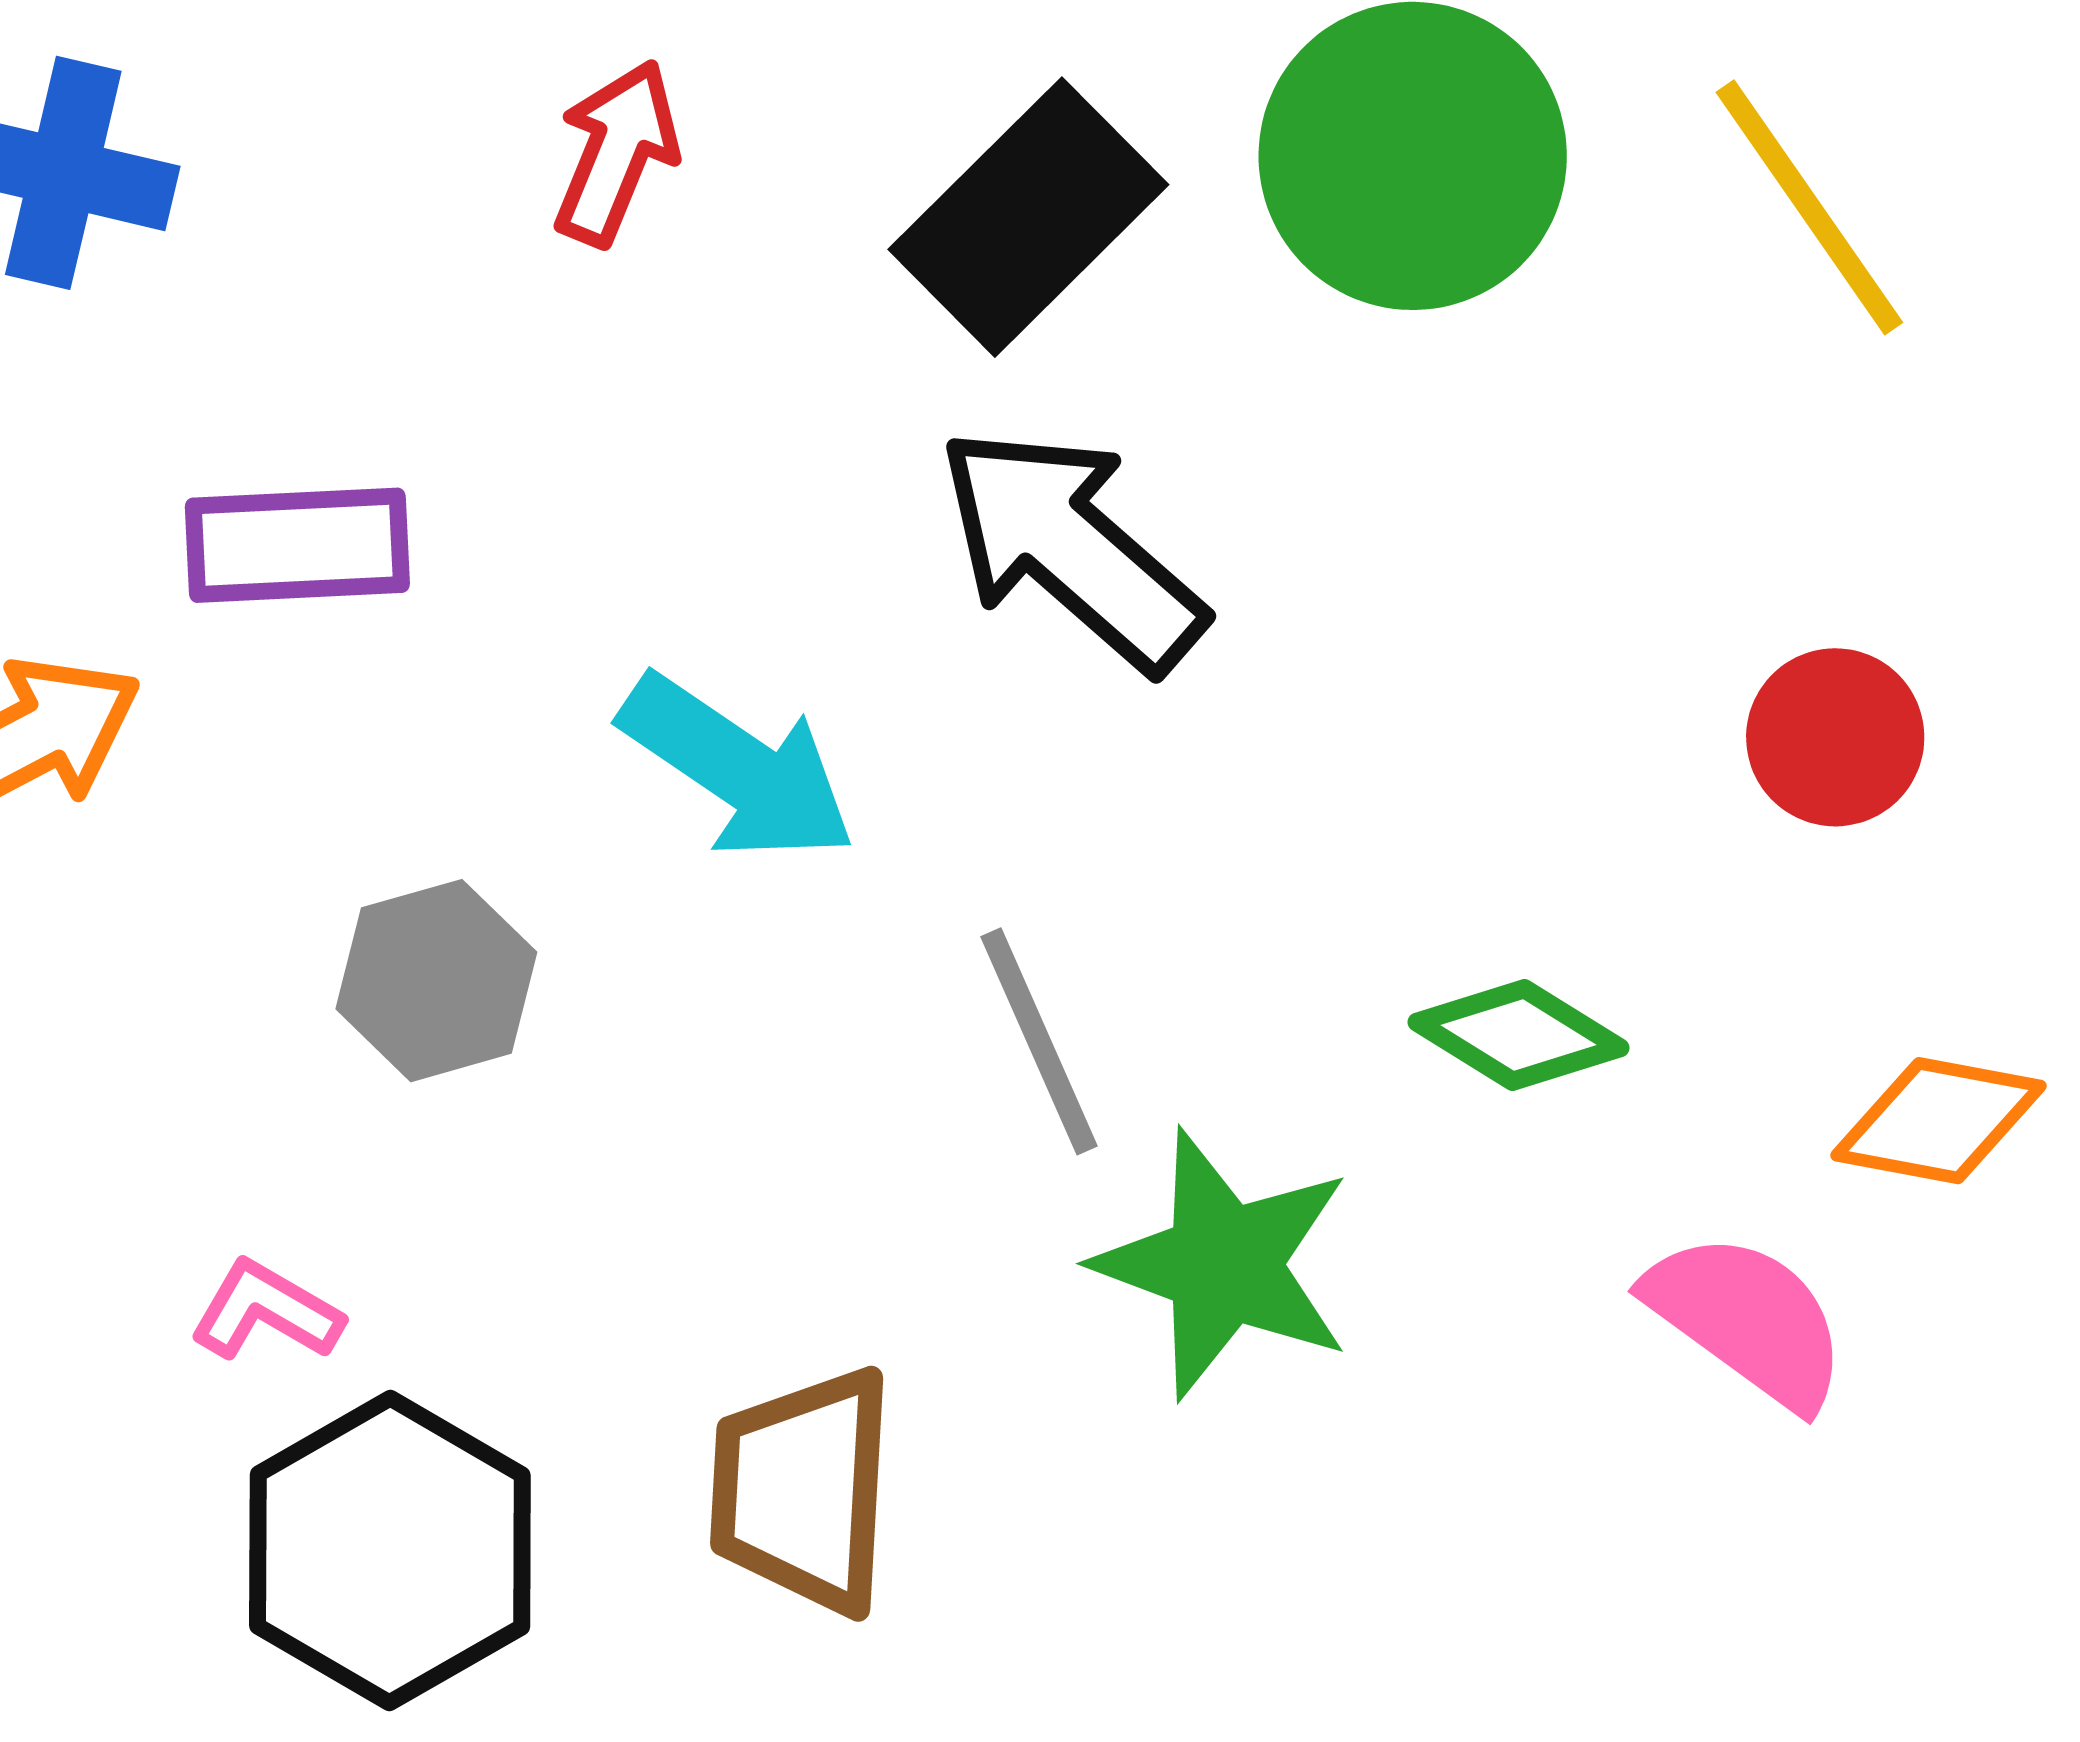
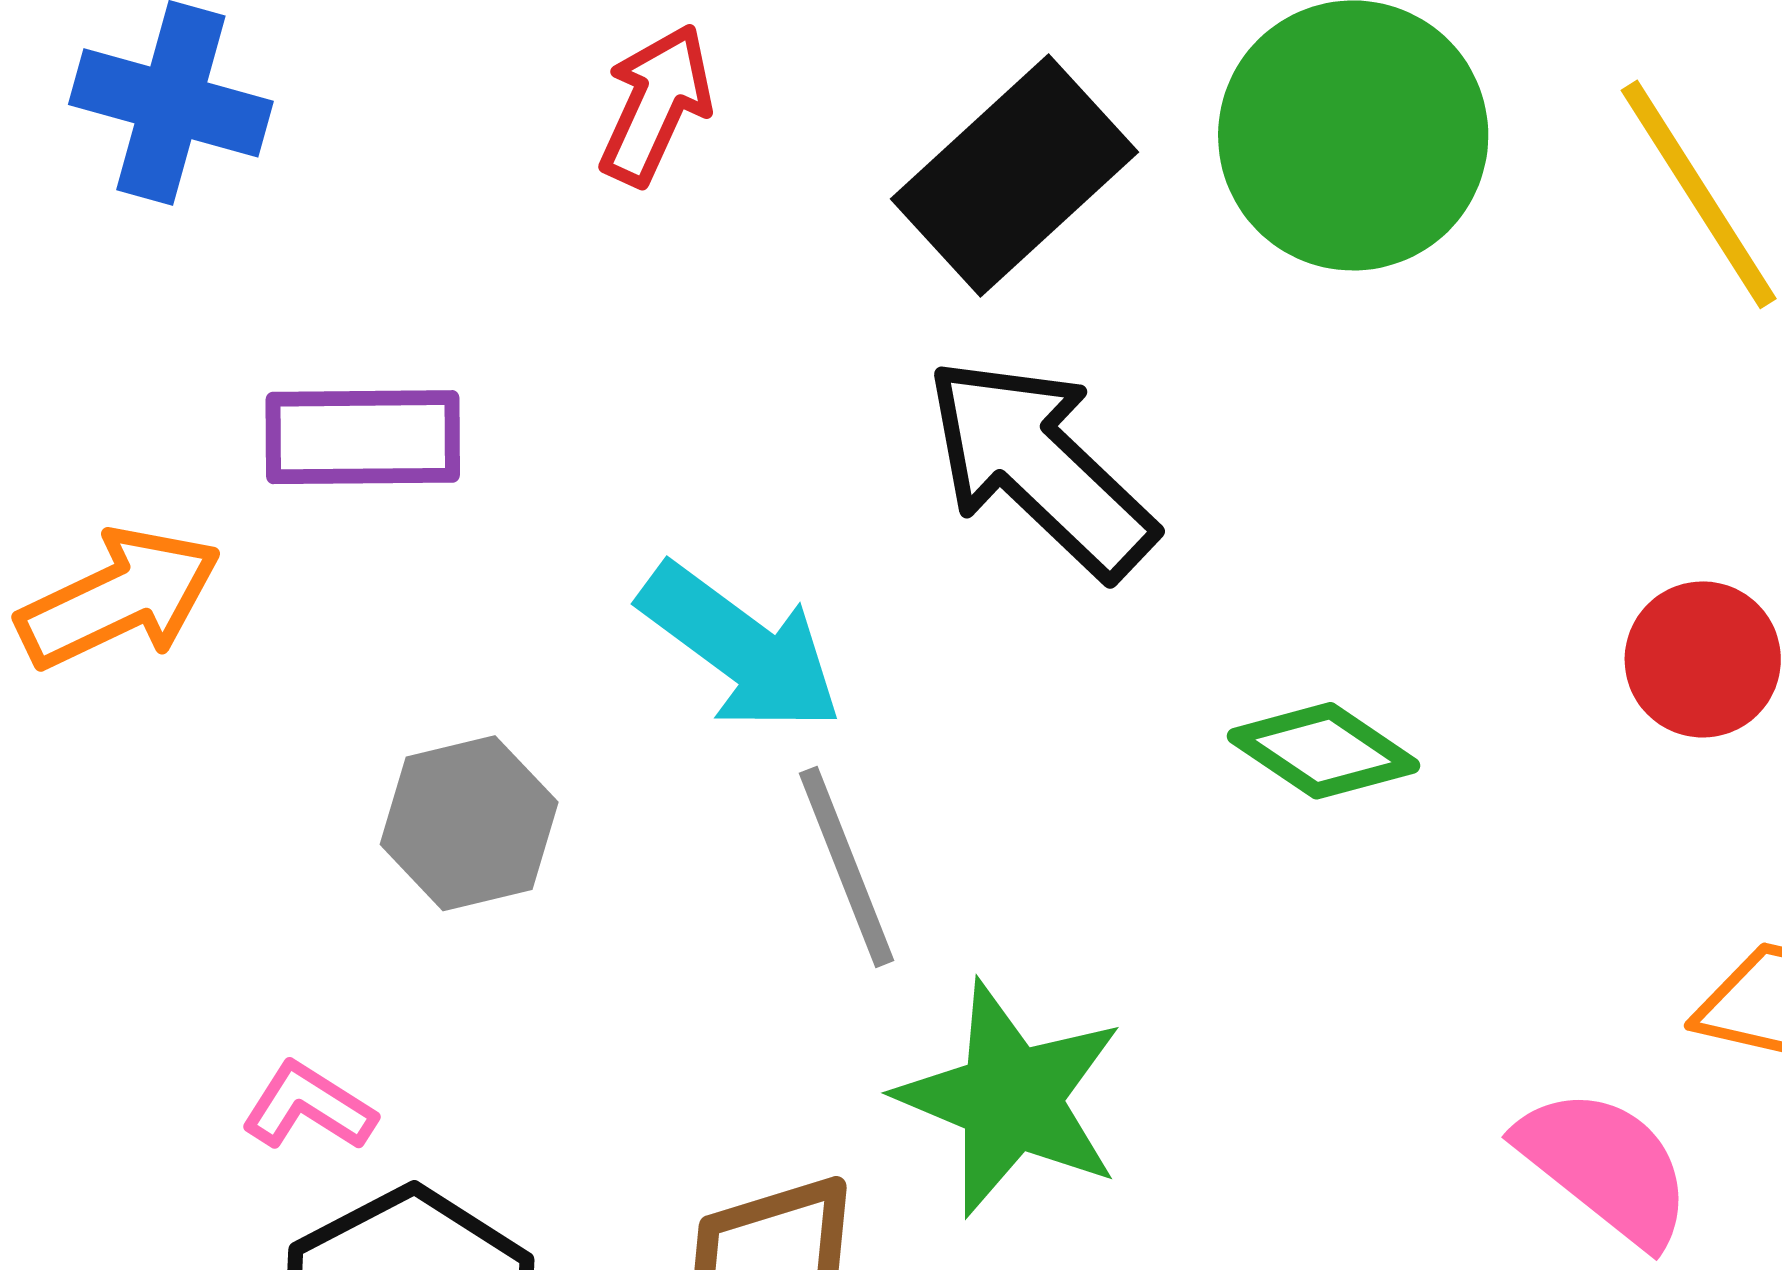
green diamond: (1518, 1035) -> (1324, 751), moved
gray line: (1039, 1041) -> (847, 867), moved
green star: (1224, 1264) -> (1011, 1099), moved

